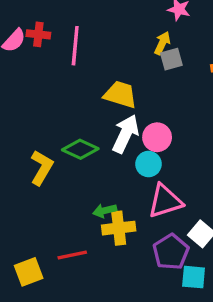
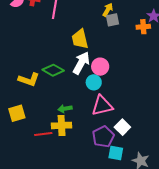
yellow trapezoid: (120, 95) -> (80, 39), turned -125
yellow L-shape: (42, 168) -> (29, 80), turned 75
yellow cross: (119, 228) -> (62, 125), moved
yellow square: (29, 272) -> (17, 113), moved

